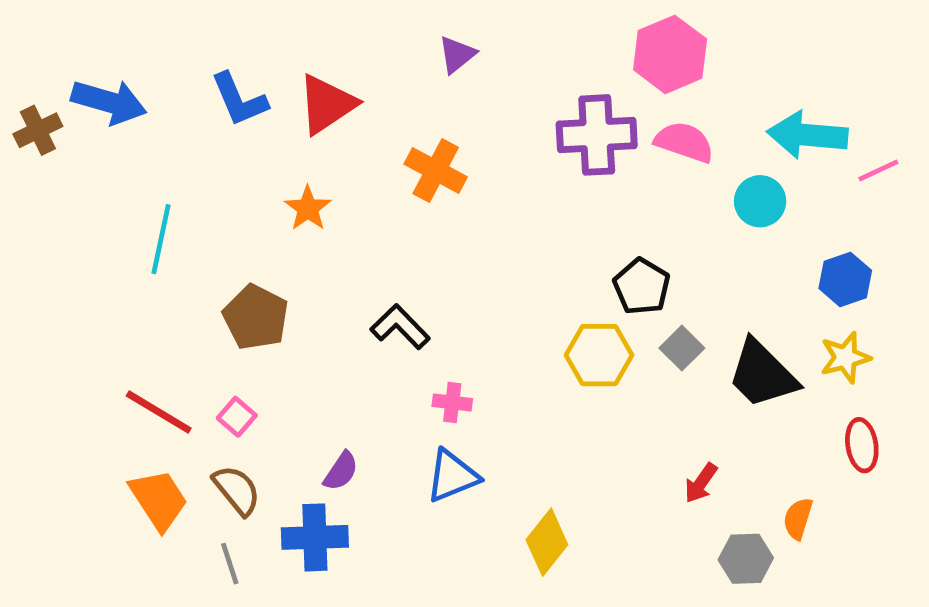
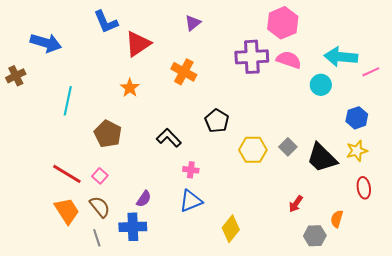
blue L-shape: (239, 99) -> (106, 22), moved
brown cross: (38, 130) -> (16, 76), moved
black pentagon: (642, 286) -> (217, 121), moved

